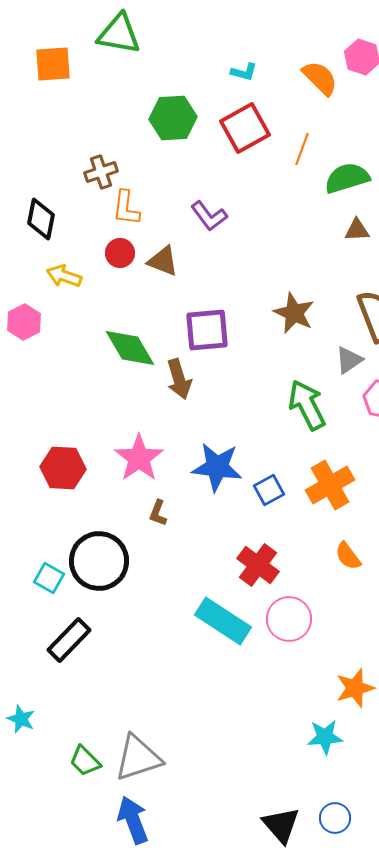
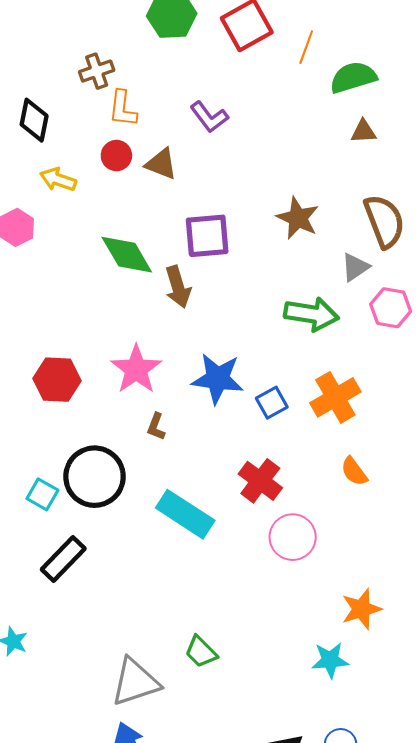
green arrow: (307, 405) -> (311, 314), turned 126
cyan rectangle: (223, 621) -> (185, 514), moved
green trapezoid: (85, 761) -> (201, 652), moved

